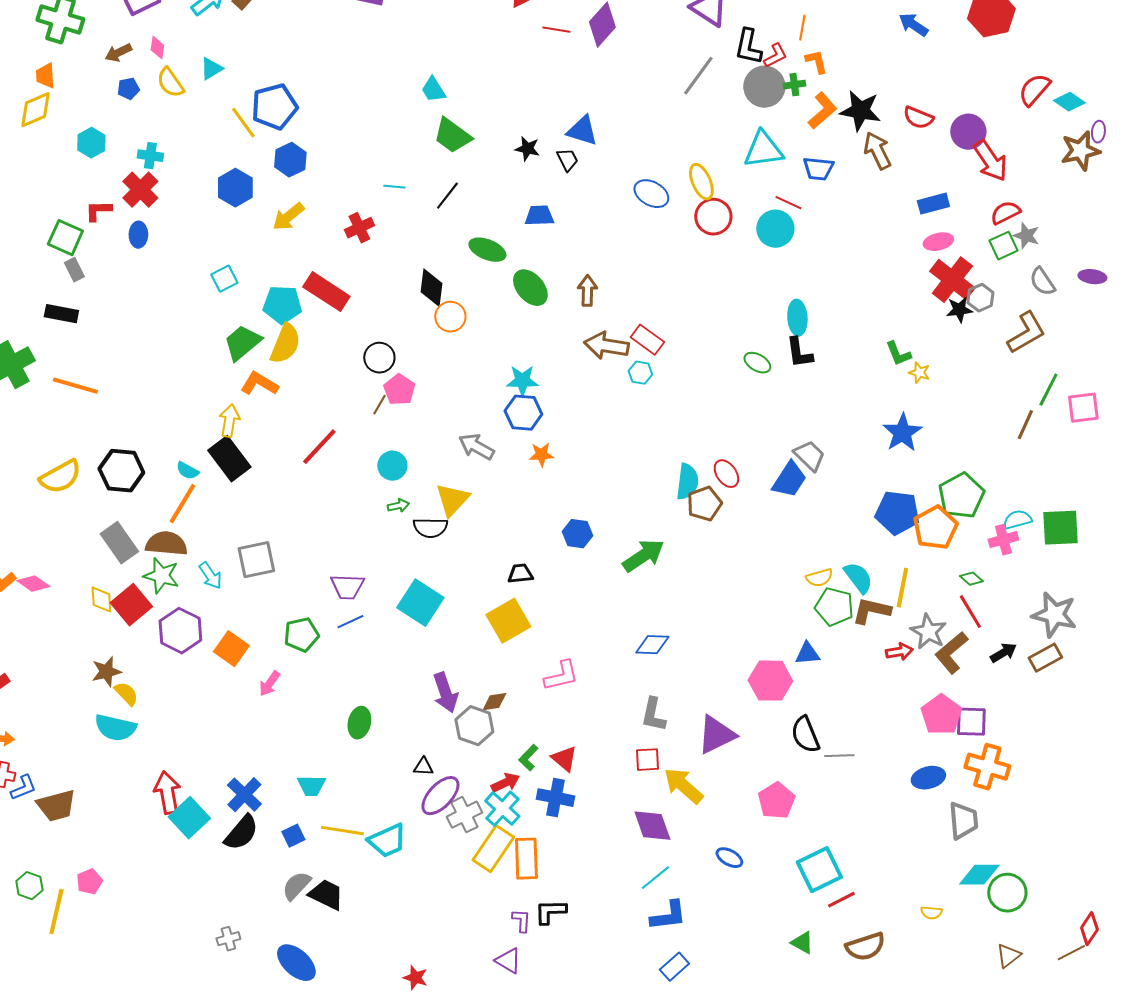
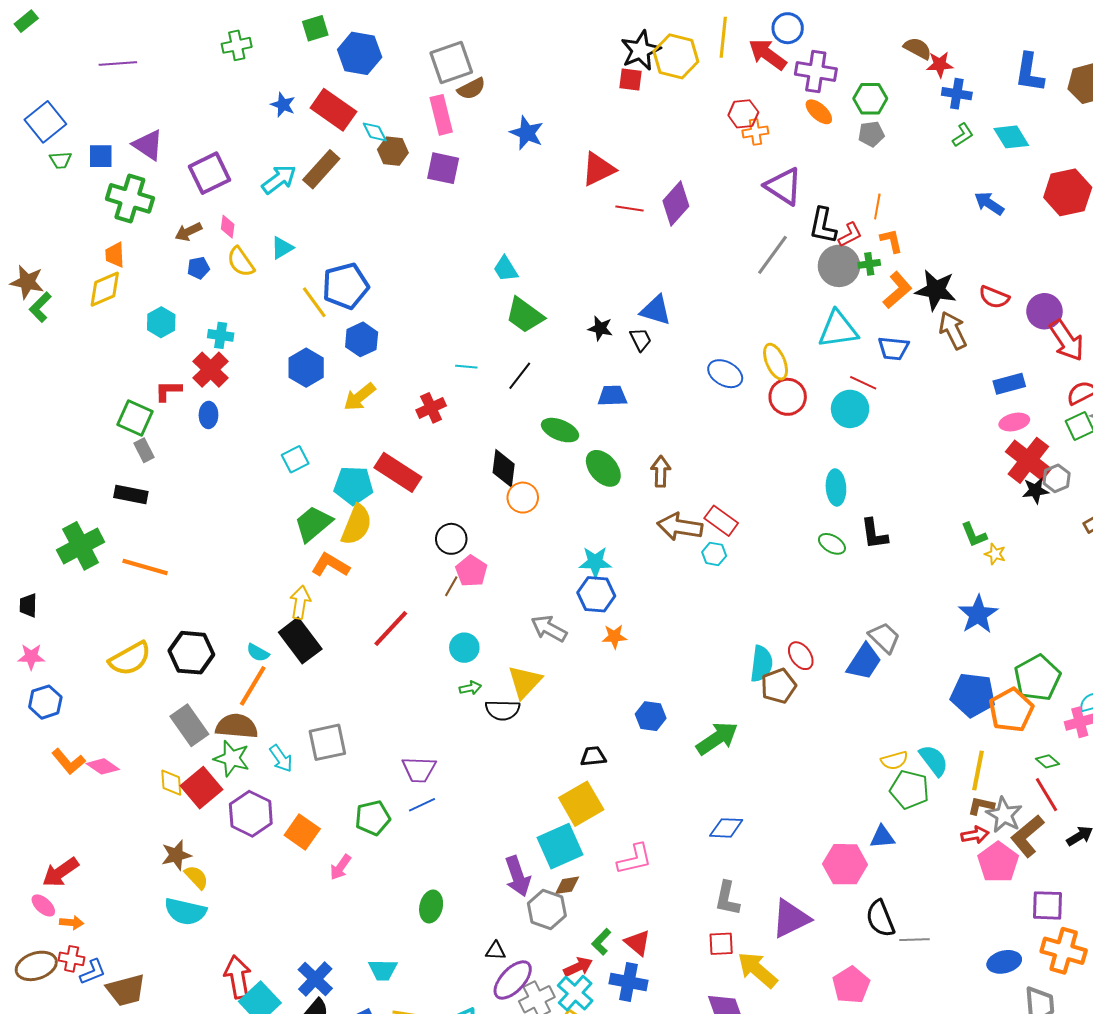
cyan ellipse: (797, 318) -> (836, 487), moved
cyan square: (420, 603) -> (560, 846), moved, turned 33
brown L-shape: (871, 611) -> (981, 806), moved, size x0.7
pink pentagon: (941, 715) -> (998, 862), moved

